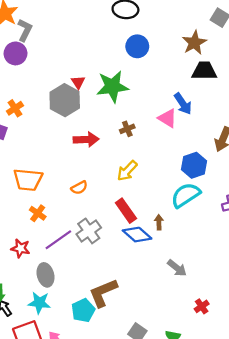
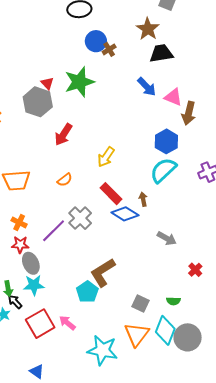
pink triangle: (167, 118) -> (173, 97), moved
brown cross: (127, 129) -> (109, 49), moved
red arrow: (86, 139) -> (63, 135), turned 135
orange cross: (38, 213) -> (19, 222), moved
gray ellipse: (46, 275) -> (31, 263), moved
cyan star: (39, 303) -> (34, 285), moved

